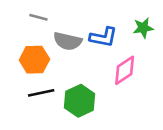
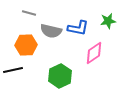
black line: (41, 93) -> (13, 70), moved

